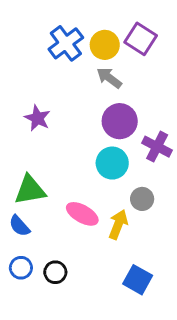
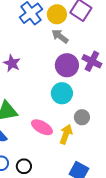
purple cross: (157, 147) -> (92, 61), moved

